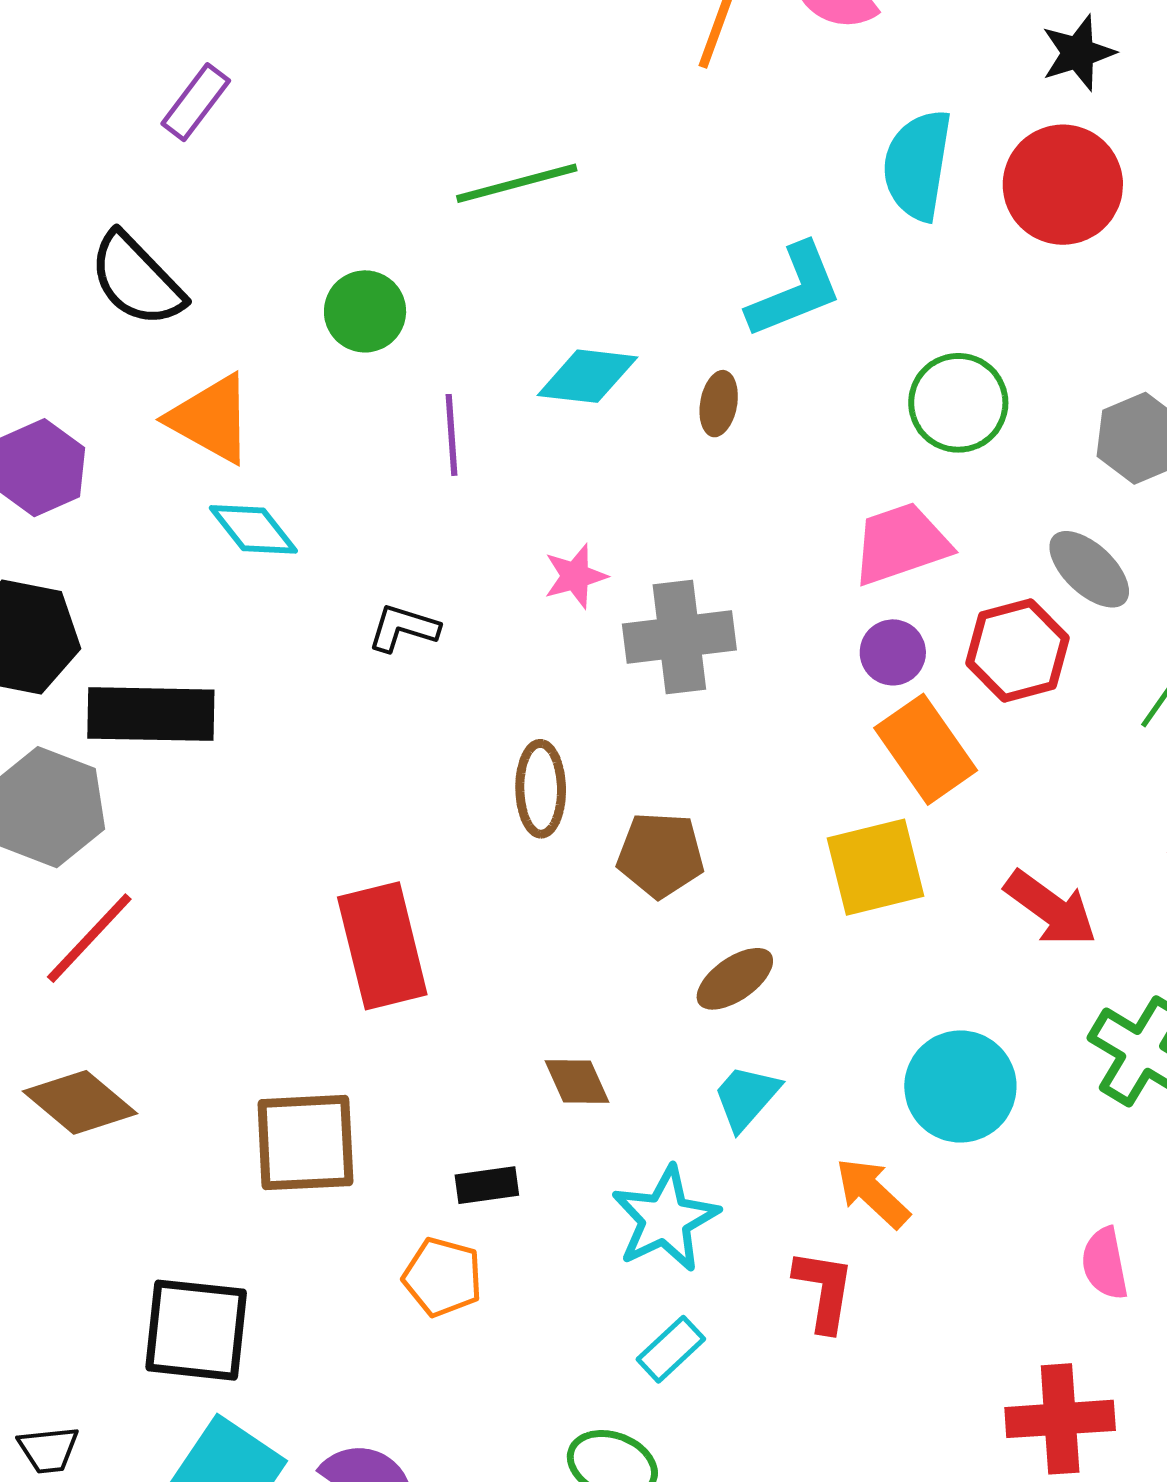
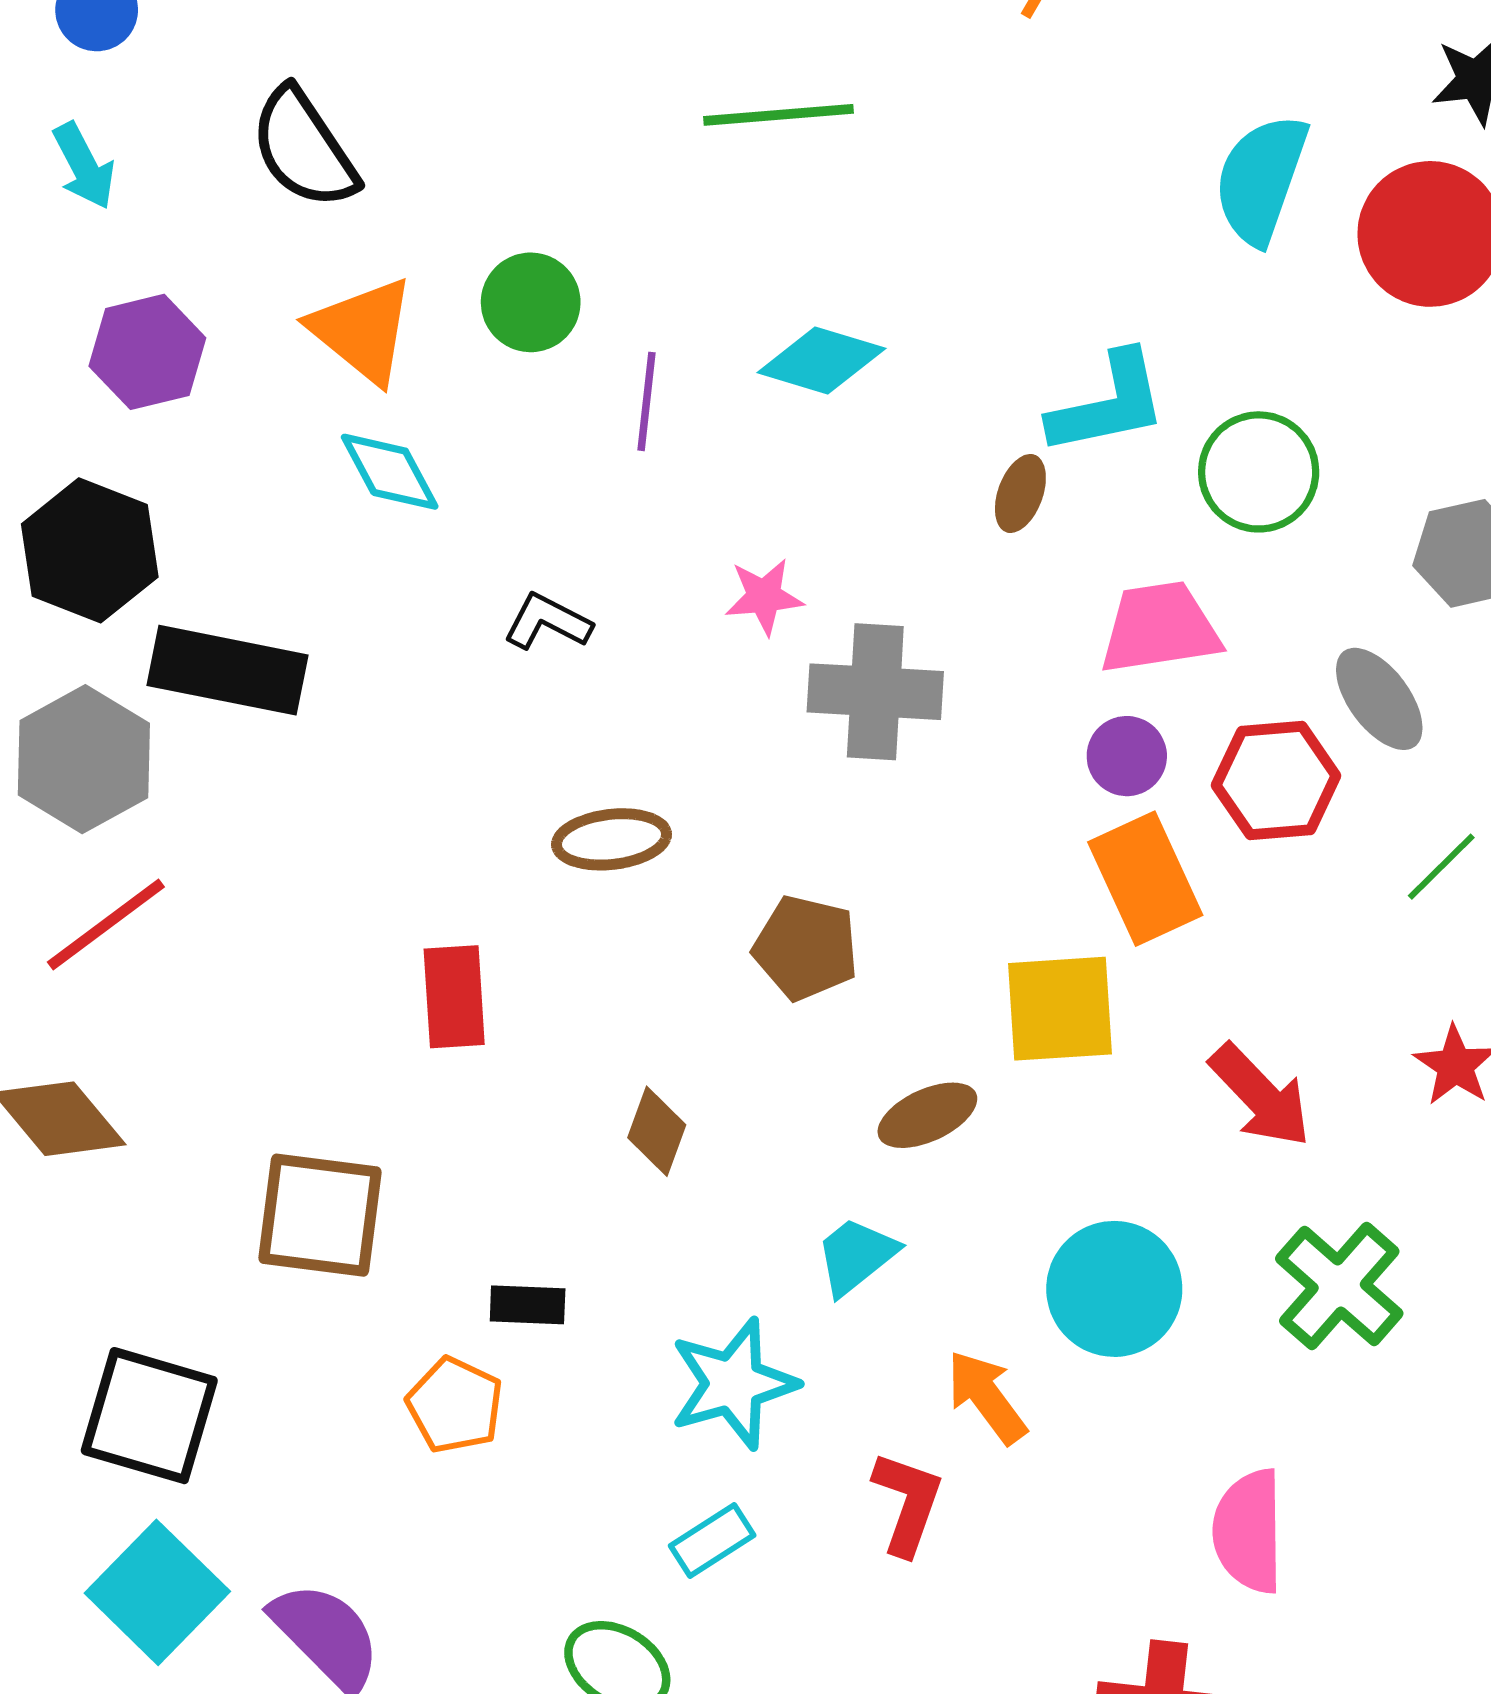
cyan L-shape: (795, 291) -> (1108, 404), moved
green circle: (365, 311) -> (531, 302), moved
brown ellipse: (719, 404) -> (1020, 493), moved
brown ellipse: (541, 789) -> (612, 839), moved, turned 74
red rectangle: (382, 946) -> (454, 997), size x0.7
brown ellipse: (735, 979) -> (927, 1115), moved
brown diamond: (577, 1082) -> (657, 1131), moved, turned 34
pink semicircle: (1105, 1263) -> (1249, 1531), size x1.4

